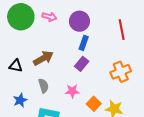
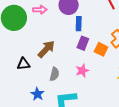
gray semicircle: (43, 86) -> (54, 74), turned 48
orange square: (94, 104) -> (101, 49), moved

